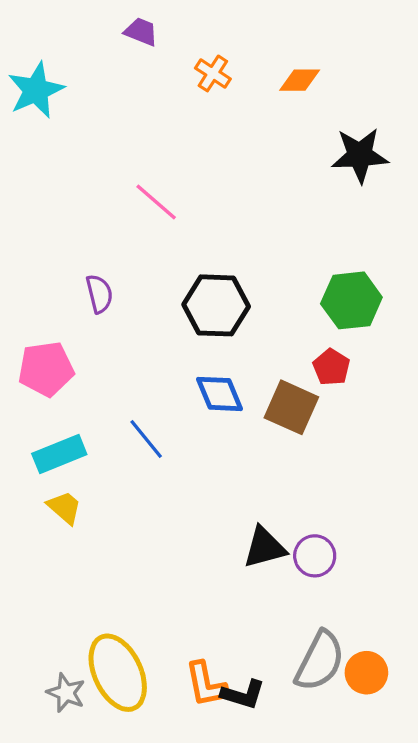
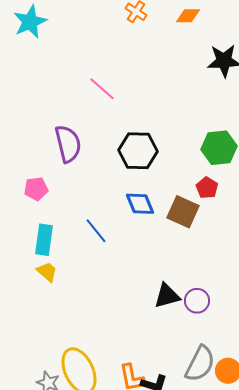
purple semicircle: (99, 294) -> (68, 144), size x1.6
pink pentagon: (46, 369) -> (36, 189), size x0.7
cyan rectangle: (59, 454) -> (44, 240), turned -60

